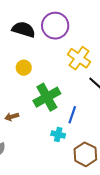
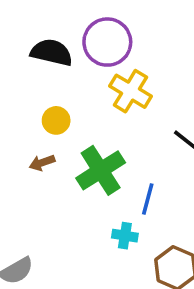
yellow cross: (79, 58) -> (130, 91), moved
brown arrow: (12, 117) -> (42, 163), moved

